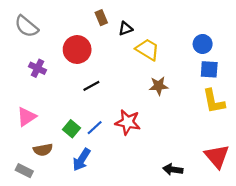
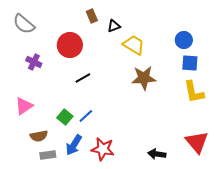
brown star: (159, 86) -> (144, 78), size x1.4
red star: (128, 122) -> (103, 149), moved
gray rectangle: (24, 171) -> (48, 155), moved, turned -35

